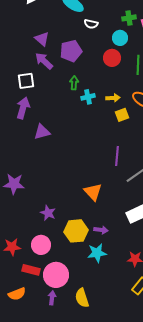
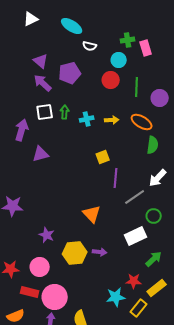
white square: (26, 81) -> (45, 112), moved
green arrow: (74, 83) -> (65, 112), moved
yellow square: (122, 115) -> (103, 157), moved
cyan star: (97, 253) -> (116, 297), moved

